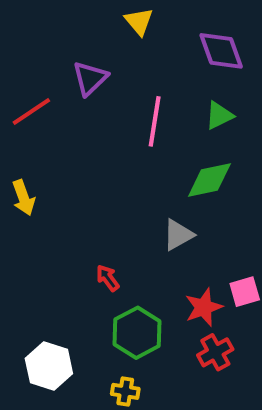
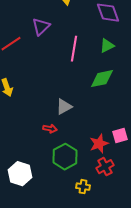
gray triangle: (178, 235) -> (64, 107), moved
red arrow: (108, 278) -> (50, 129), turned 136
yellow cross: (125, 391) -> (83, 187), moved

